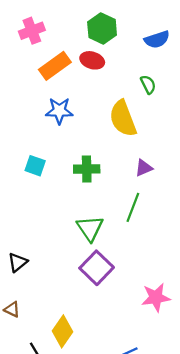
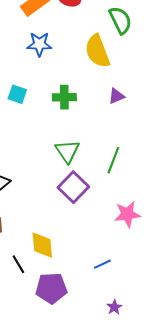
green semicircle: (148, 85) -> (120, 20), size x1.6
green line: (133, 207) -> (113, 160), moved
yellow diamond: (63, 331) -> (42, 245), turned -40

